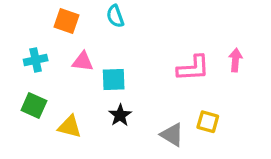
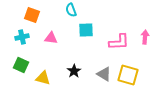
orange square: (66, 21) -> (32, 15), moved
cyan square: (114, 80) -> (86, 30), moved
yellow square: (208, 122) -> (128, 75), size x1.5
gray triangle: (172, 135) -> (104, 74), moved

